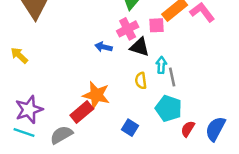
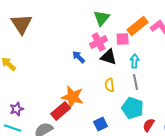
blue arrow: (104, 47) -> (79, 57), turned 32
cyan arrow: (161, 65) -> (135, 61), moved
purple star: (29, 110) -> (17, 109), size x0.6
blue square: (130, 128) -> (101, 124), turned 32

